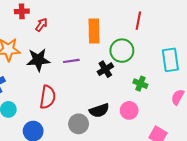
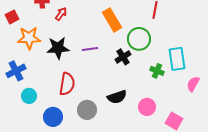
orange rectangle: (94, 31) -> (112, 20), turned -30
cyan rectangle: (170, 60) -> (177, 59), moved
pink circle: (129, 110) -> (147, 107), moved
gray circle: (79, 124) -> (87, 110), moved

